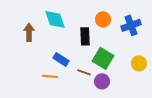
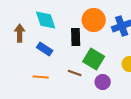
orange circle: (103, 19) -> (94, 20), size x1.5
blue rectangle: (61, 59) -> (45, 49), moved
purple circle: (102, 81) -> (103, 82), moved

